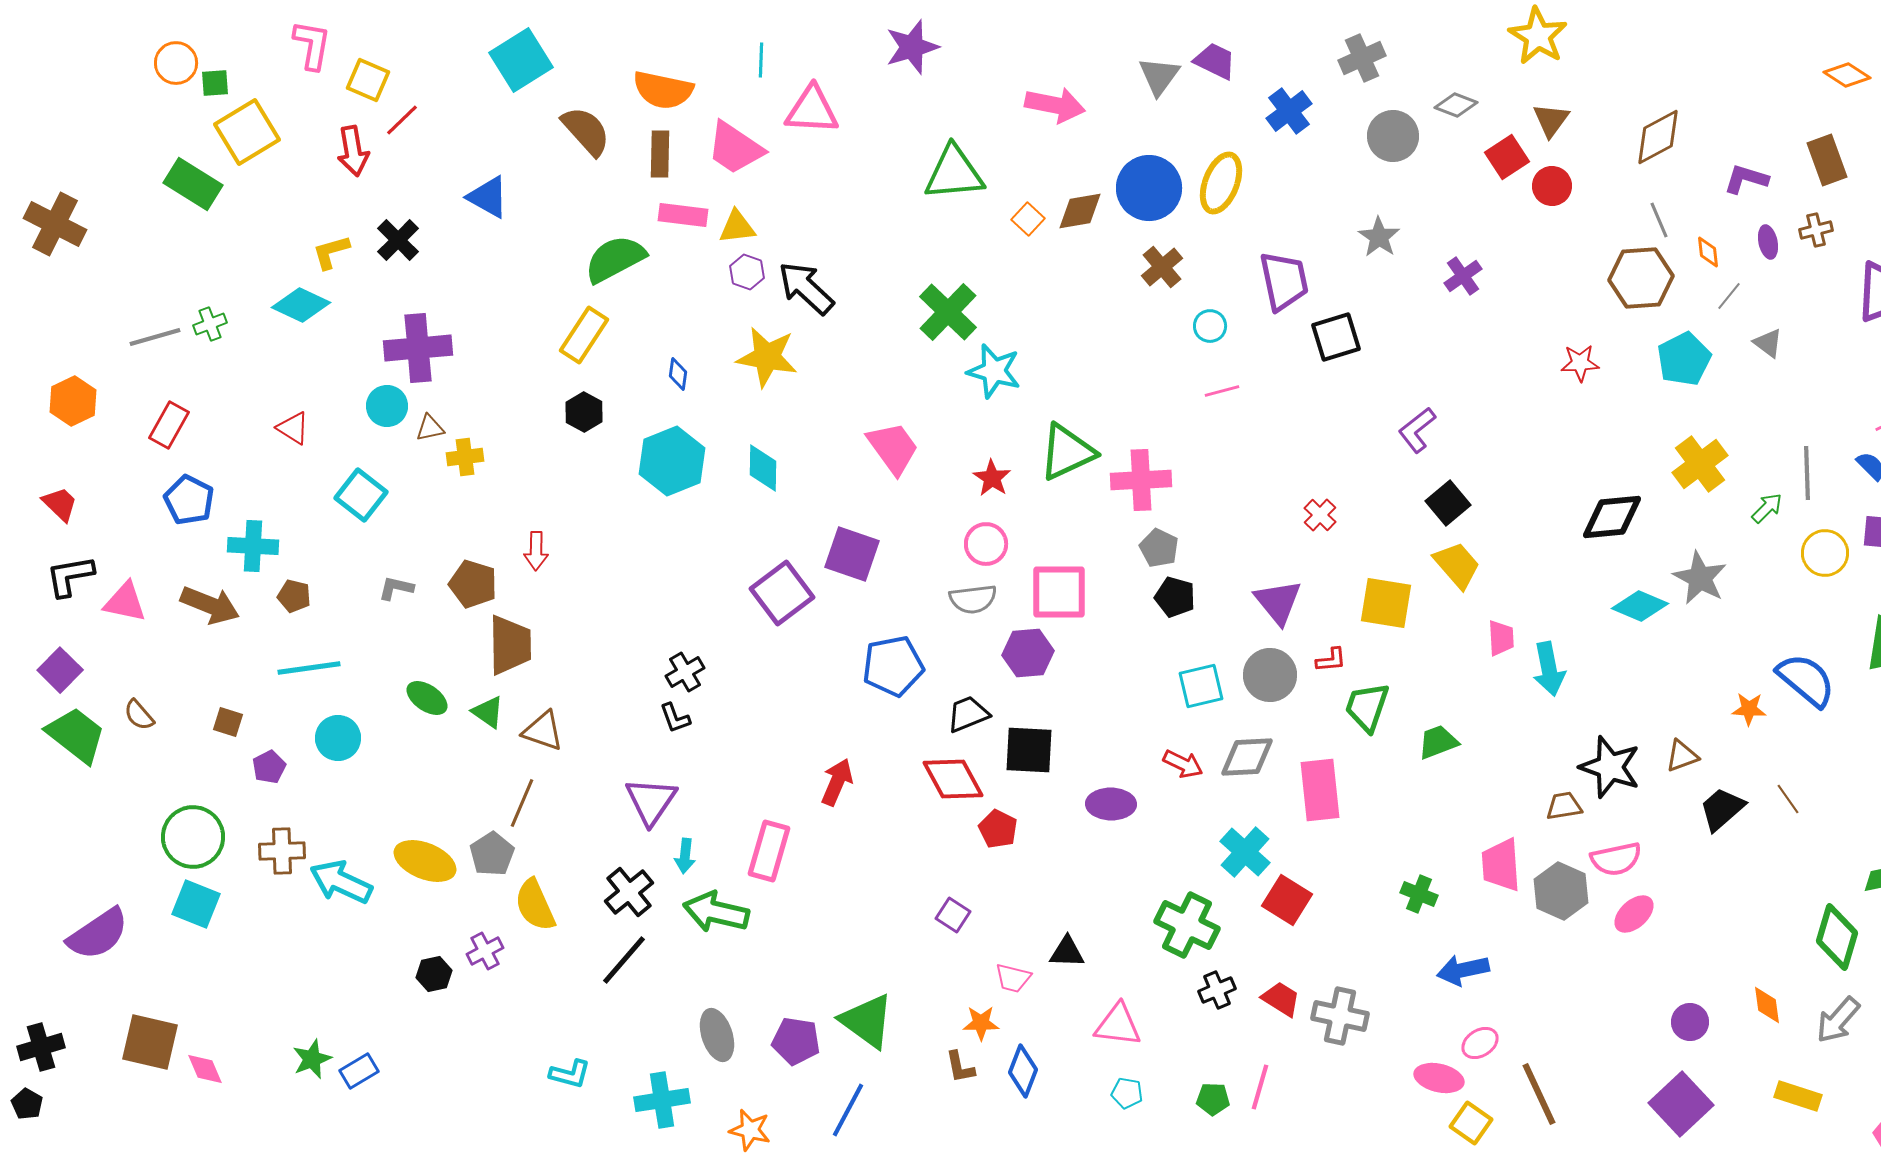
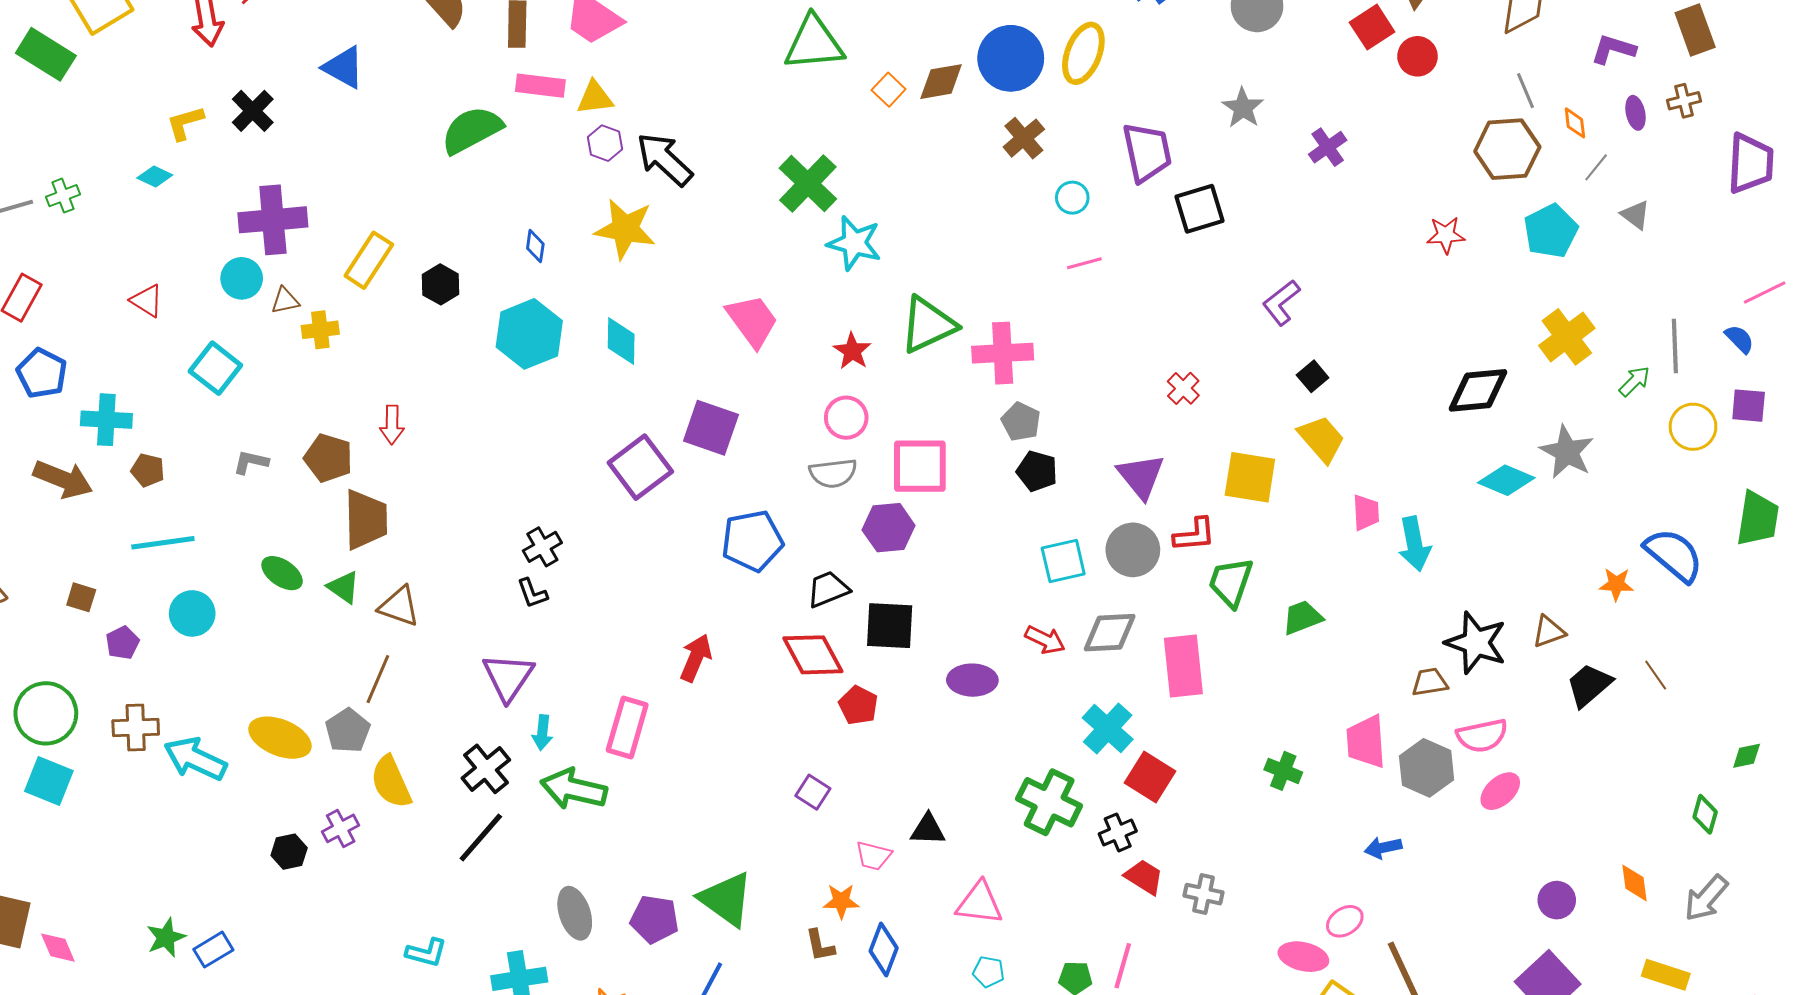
cyan diamond: (301, 305) -> (155, 176), size x0.6
yellow rectangle: (584, 335) -> (369, 260), moved
black square: (1448, 503) -> (1313, 376), size x0.7
red L-shape: (1331, 660) -> (1194, 535), size x1.4
green diamond: (1837, 937) -> (1705, 814), size x0.6
blue arrow: (1463, 970) -> (1383, 848), moved, size x0.7
black cross: (1217, 990) -> (1118, 832), moved
gray cross: (1340, 1016) -> (1204, 894), size x0.7

